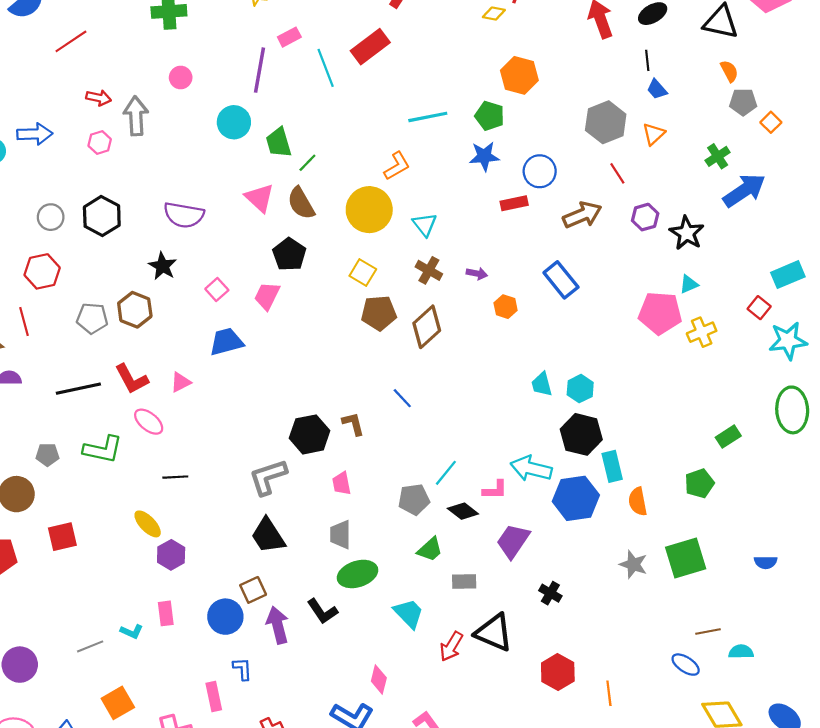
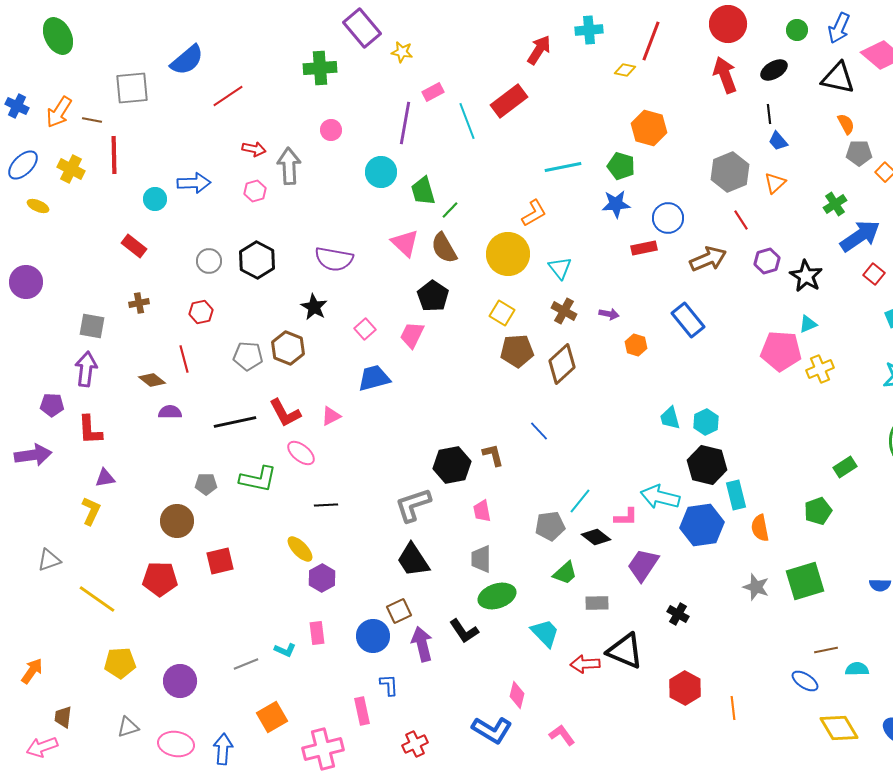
red hexagon: (42, 271) -> (201, 312), size x0.7
red square: (759, 308) -> (874, 274), moved
red arrow: (451, 646) -> (585, 664), turned 56

